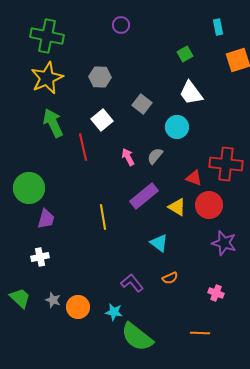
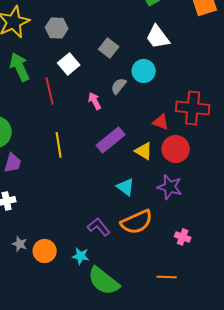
gray hexagon: (100, 77) -> (57, 28), moved
gray semicircle: (155, 156) -> (119, 86), moved
yellow line: (103, 217) -> (59, 145), moved
purple star: (224, 243) -> (170, 187), moved
orange semicircle: (170, 278) -> (137, 222), size x2.0

